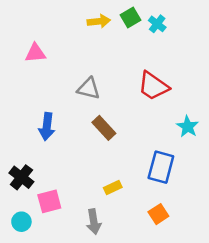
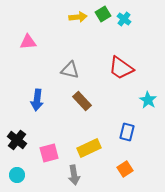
blue rectangle: (161, 167) -> (127, 132), size x0.7
yellow rectangle: (113, 187) -> (89, 148), size x1.6
pink square: (49, 201) -> (49, 153), moved

